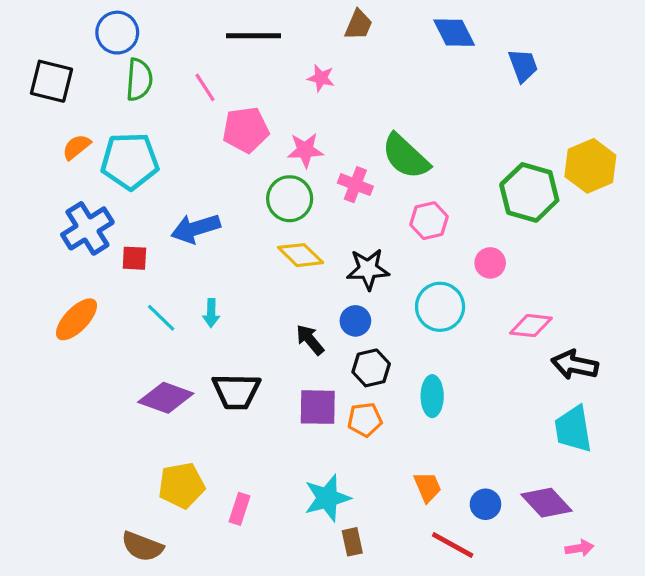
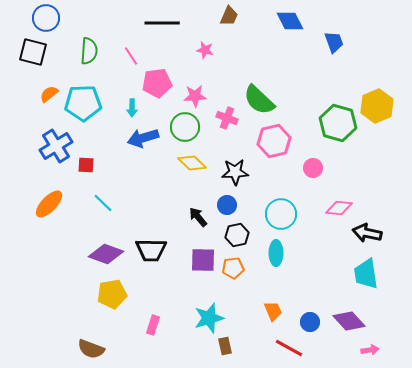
blue circle: (117, 33) -> (46, 18), moved
pink hexagon: (429, 221) -> (274, 141), size x1.4
blue arrow: (196, 228) -> (143, 138), moved
cyan circle: (440, 307) -> (281, 214), moved
cyan arrow: (211, 313) -> (132, 108), moved
yellow pentagon: (181, 485) -> (112, 294), moved

